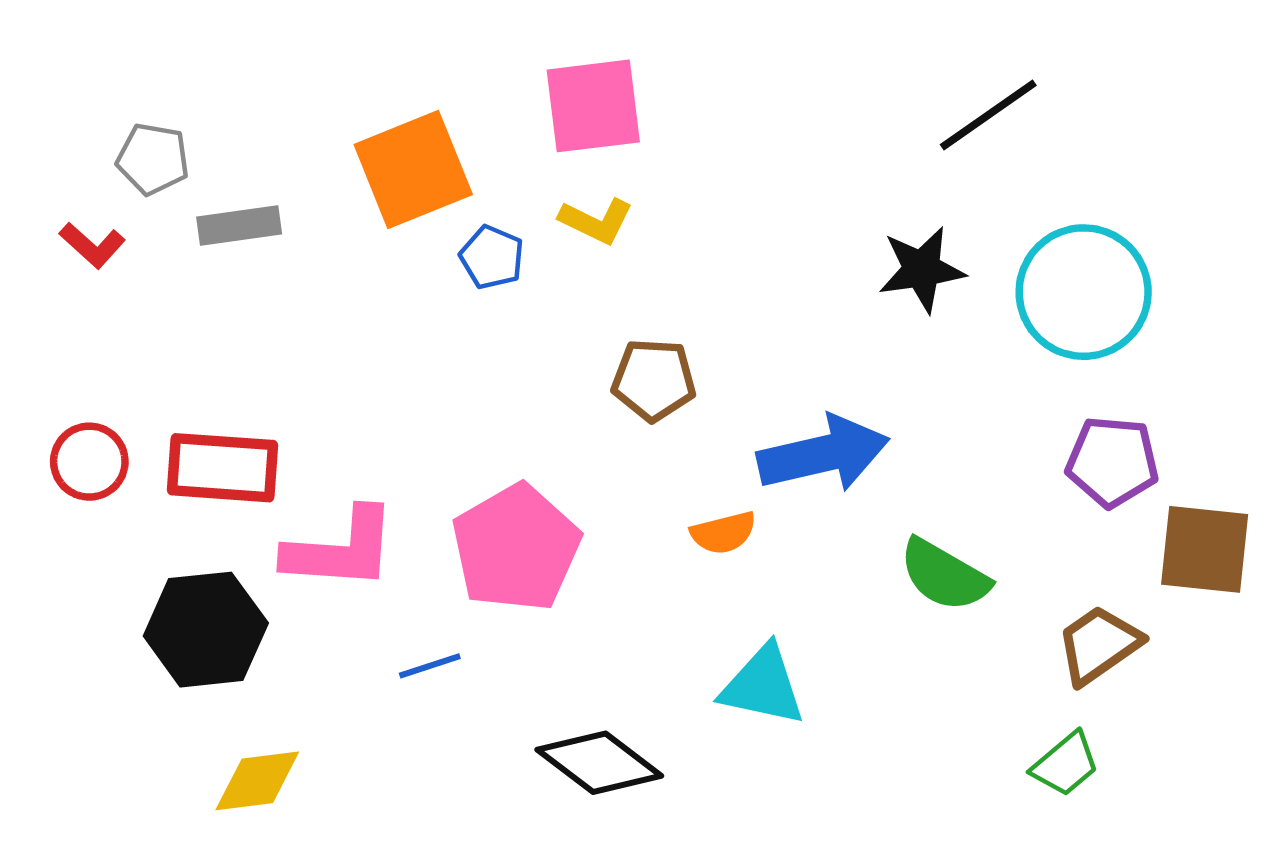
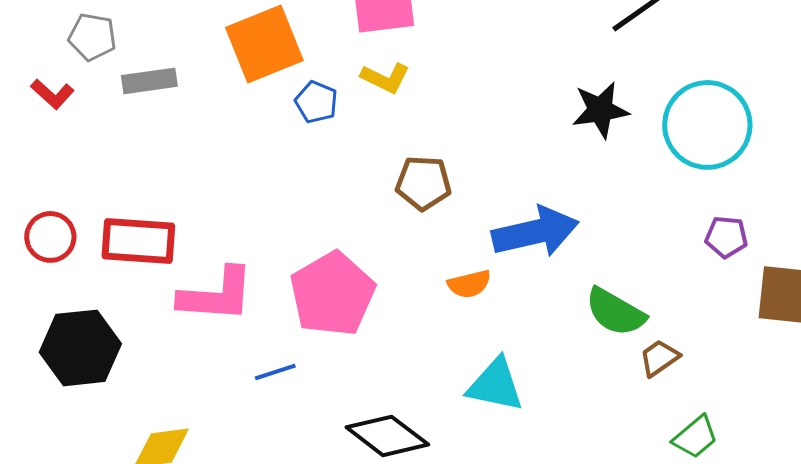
purple pentagon: (1112, 462) -> (726, 237), size x0.7
black hexagon: (206, 630) -> (80, 348), moved
brown trapezoid: (1099, 645) -> (659, 358), moved, size x0.7

